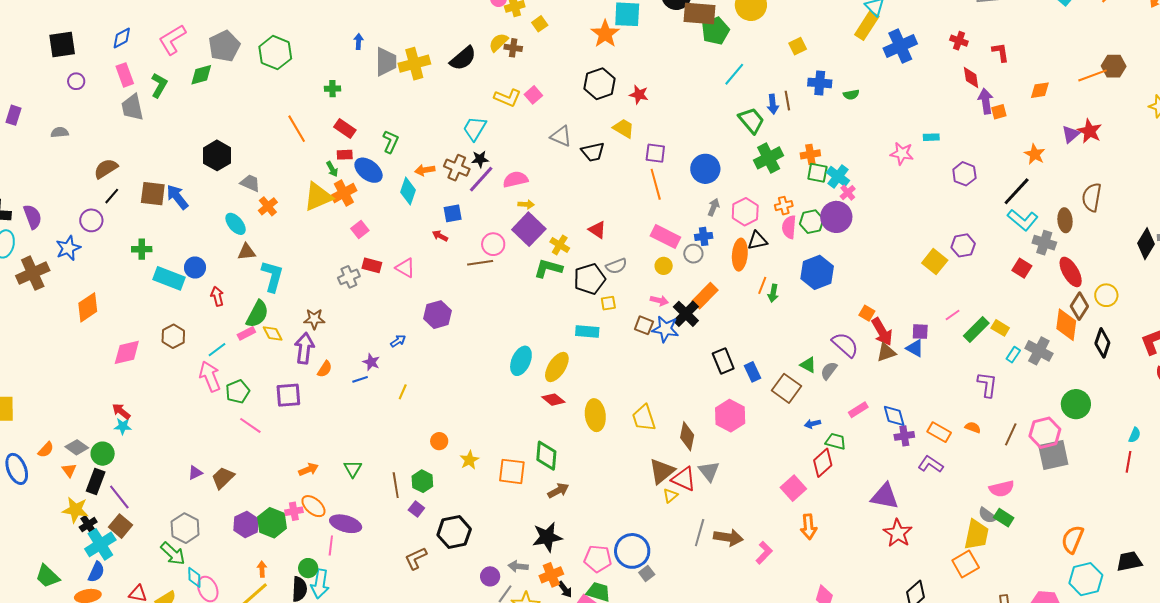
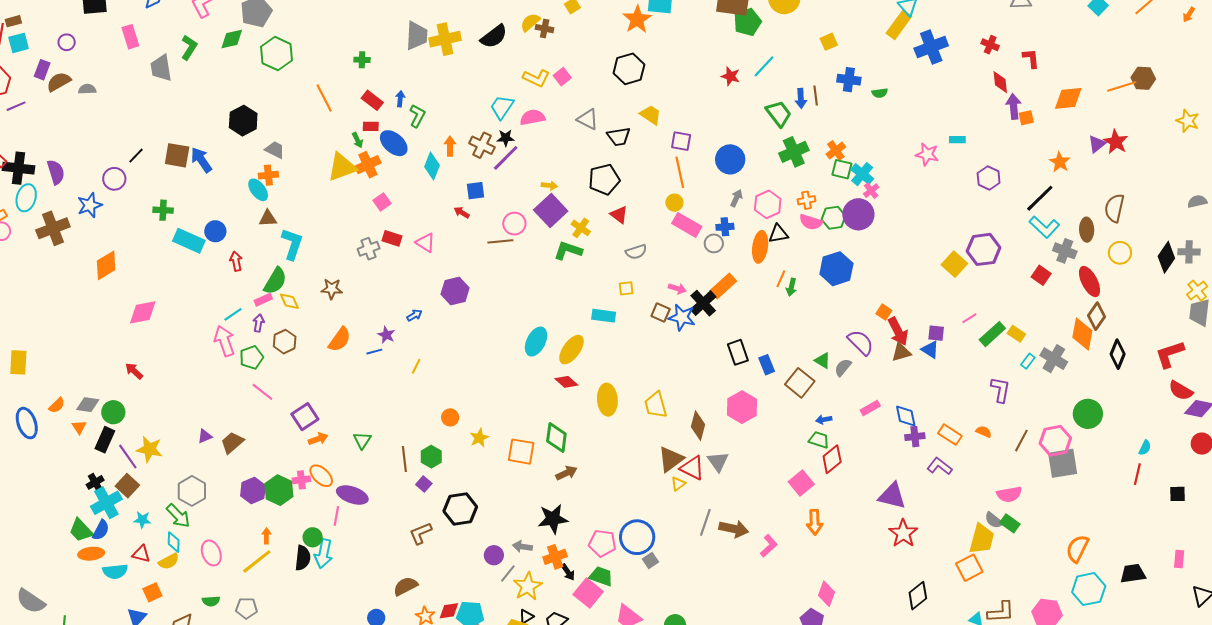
blue arrow: (359, 42) -> (400, 99), moved
green hexagon: (275, 53) -> (277, 54), moved
pink rectangle: (125, 75) -> (130, 37), moved
purple circle: (76, 81) -> (67, 42), moved
orange diamond: (1040, 90) -> (1068, 98), size x1.4
red star: (639, 95) -> (731, 76), moved
orange cross: (810, 154) -> (836, 150), turned -30
brown semicircle: (106, 169) -> (59, 82), moved
orange arrow: (425, 170) -> (450, 146), turned 96
pink semicircle: (515, 179) -> (532, 117), moved
orange cross: (268, 206) -> (268, 175), moved, turned 30
pink semicircle: (789, 227) -> (811, 222), turned -80
purple hexagon: (963, 245) -> (984, 249), size x1.4
yellow circle: (664, 266) -> (674, 203), moved
black pentagon: (590, 279) -> (604, 179), moved
yellow circle: (1106, 295) -> (1120, 253), moved
brown hexagon: (173, 336) -> (285, 342), moved
purple arrow: (304, 348) -> (259, 323), moved, size x0.6
orange semicircle: (325, 369) -> (340, 339), size x1.5
purple square: (288, 395) -> (305, 417), moved, turned -32
cyan star: (123, 426) -> (142, 520), moved
green trapezoid: (836, 441) -> (819, 440), moved
gray diamond: (77, 447) -> (88, 405), turned -30
yellow star: (75, 510) -> (149, 449), moved
green trapezoid: (47, 576) -> (81, 530), moved
cyan diamond: (194, 577) -> (174, 542), moved

